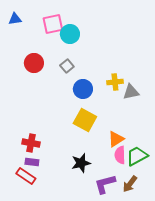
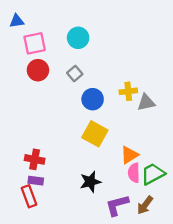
pink square: (53, 24) -> (35, 43), moved
red rectangle: (26, 176) -> (29, 196), turned 36

